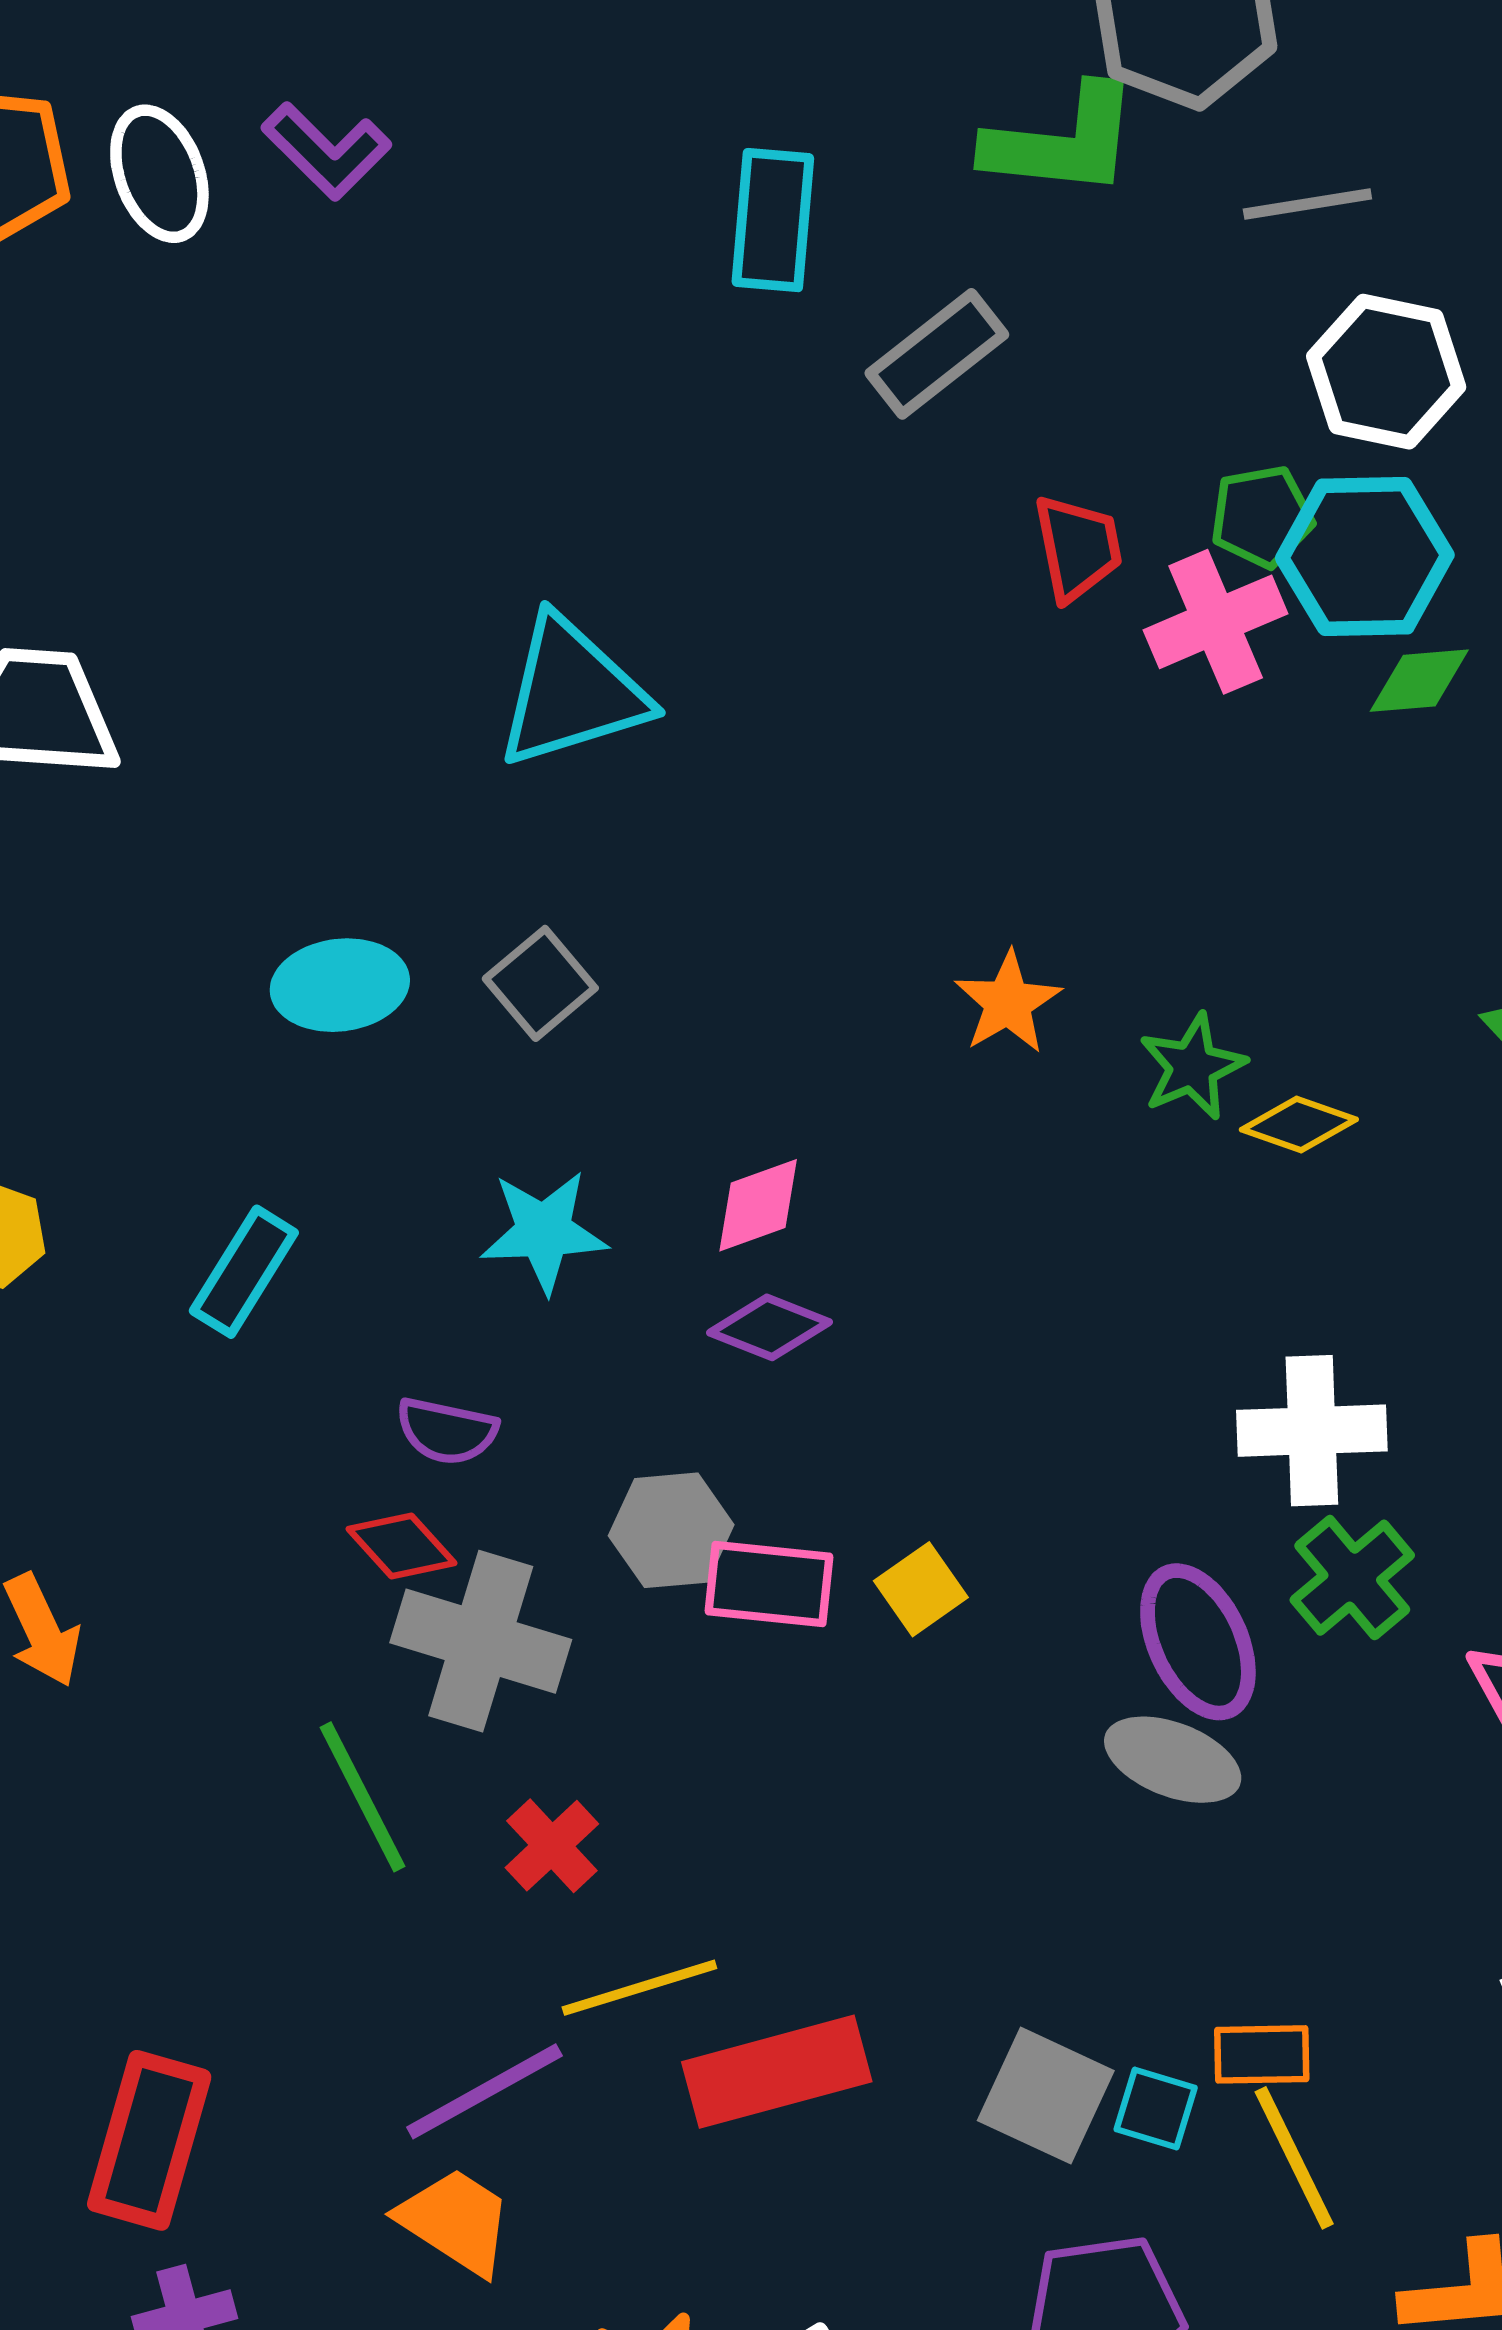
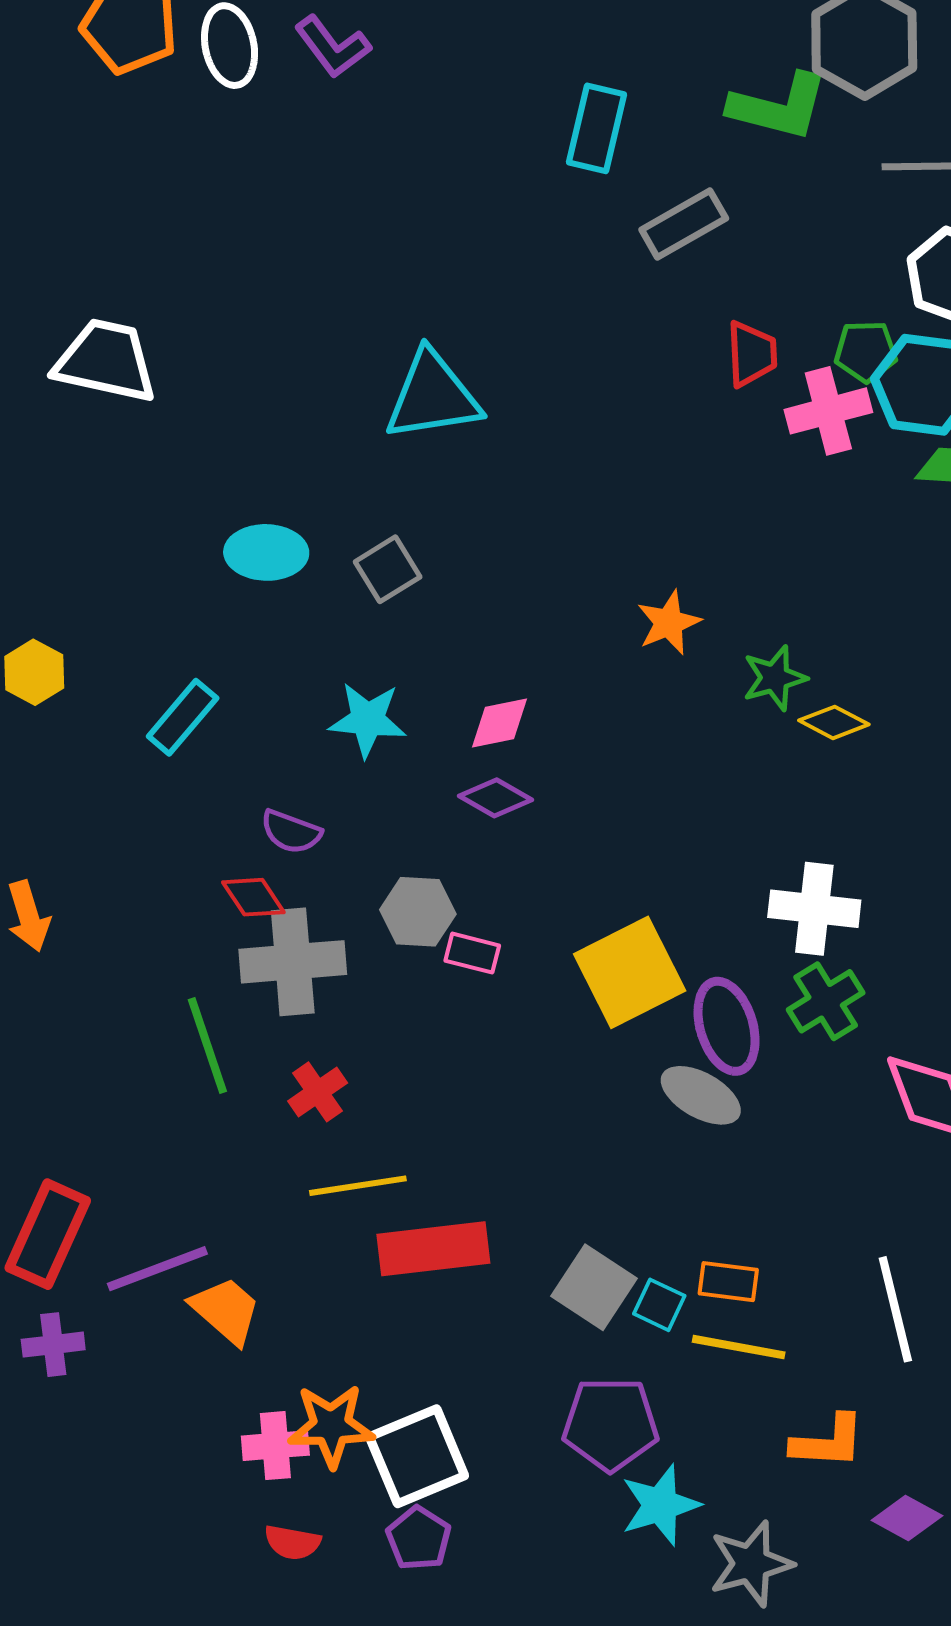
pink rectangle: (769, 1584) -> (472, 953), size x0.7
yellow square: (921, 1589) -> (630, 972), moved, size x2.0
gray cross: (481, 1641) -> (293, 962), turned -30
purple line: (484, 2091) -> (157, 1269), moved
yellow line: (1294, 2158) -> (739, 1347), turned -62

